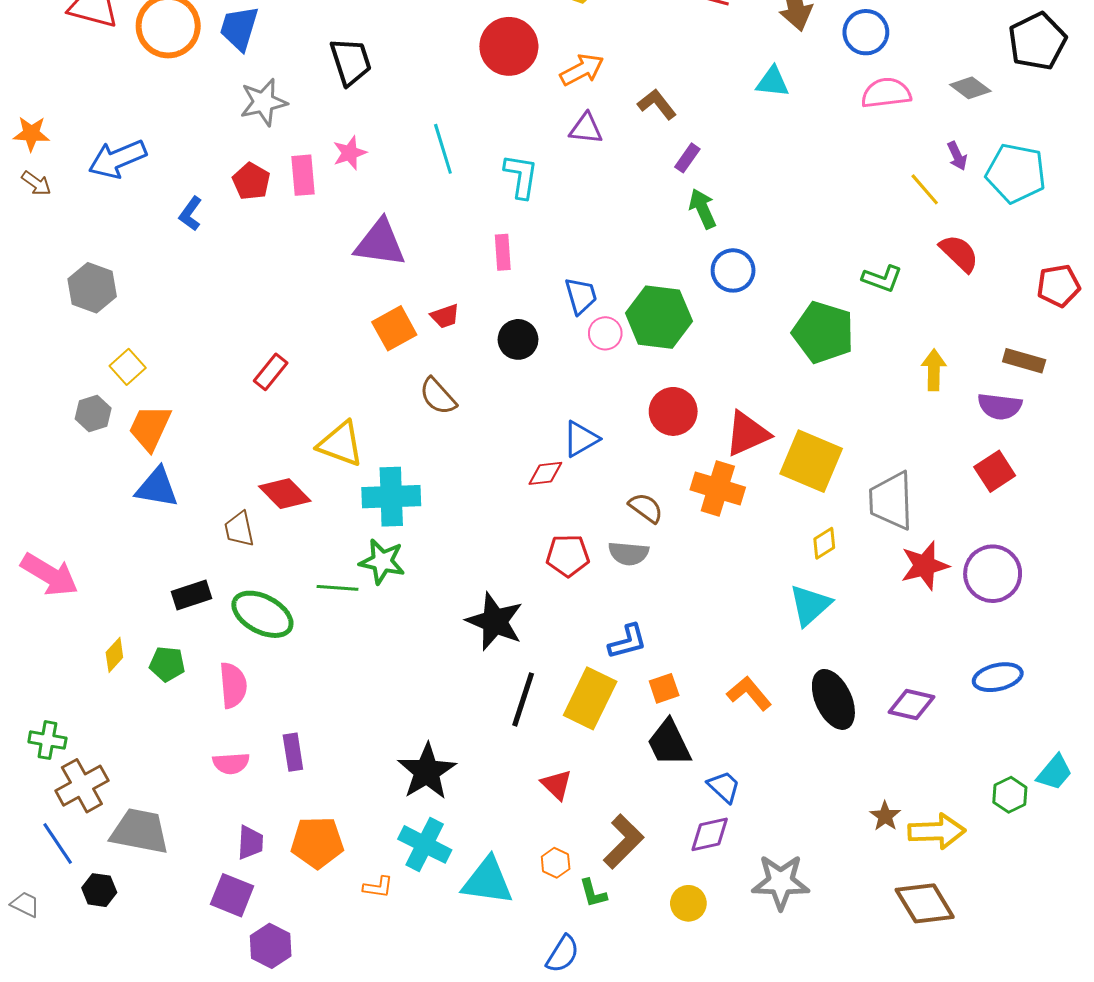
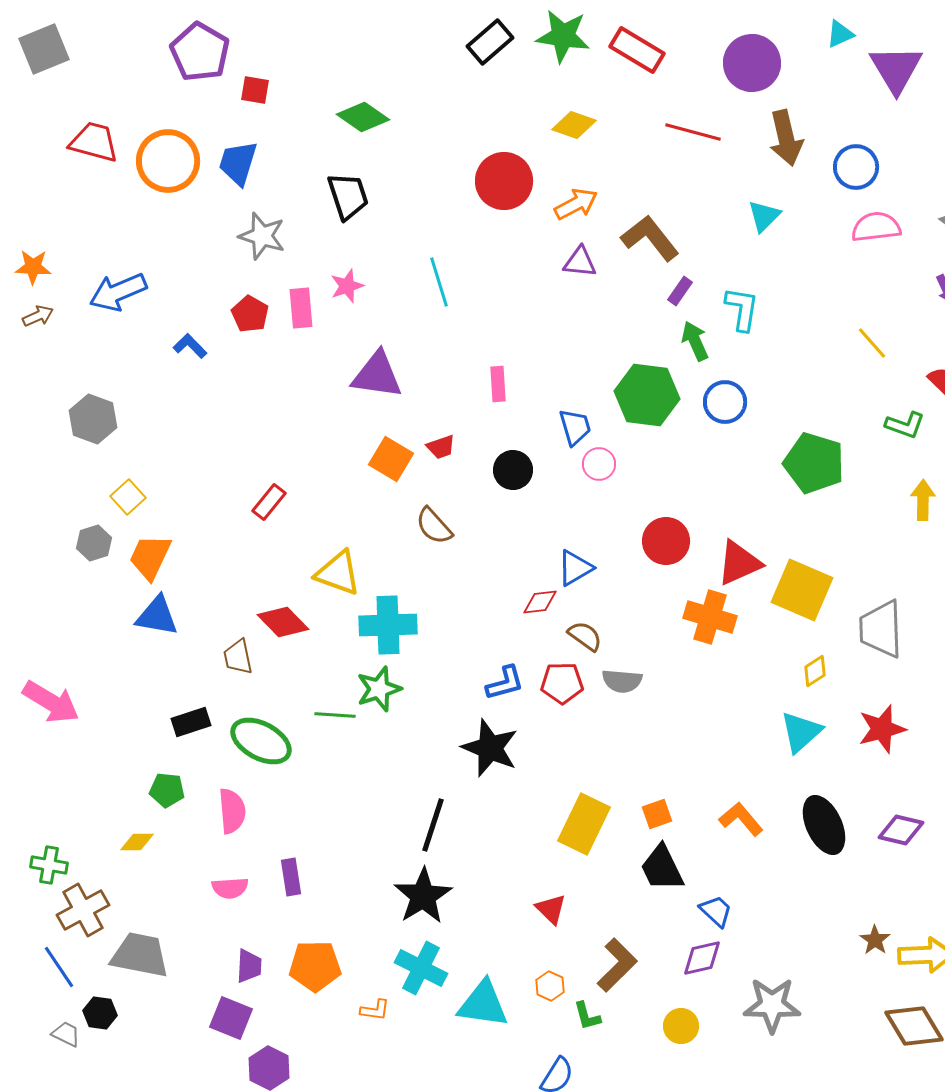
cyan triangle: (773, 82) -> (764, 216), turned -51
gray star: (263, 102) -> (262, 236), turned 30
brown L-shape: (657, 104) -> (650, 238), size x1.5
cyan L-shape: (521, 176) -> (742, 309), moved
brown arrow: (36, 183) -> (38, 316), turned -60
yellow line: (925, 189) -> (872, 343), moved
blue L-shape: (190, 214) -> (190, 346), turned 100
green L-shape: (882, 279) -> (905, 425), moved
green hexagon: (659, 317) -> (647, 395), moved
orange square: (394, 328) -> (391, 459), turned -30
brown semicircle: (646, 508) -> (585, 636), moved
green star: (382, 562) -> (379, 689), turned -30
red star: (925, 566) -> (882, 729), moved
blue L-shape: (628, 642) -> (505, 683), moved
yellow diamond: (114, 655) -> (137, 842), moved, turned 48
black line: (523, 699) -> (433, 825), moved
gray trapezoid: (25, 904) -> (66, 1034), moved

